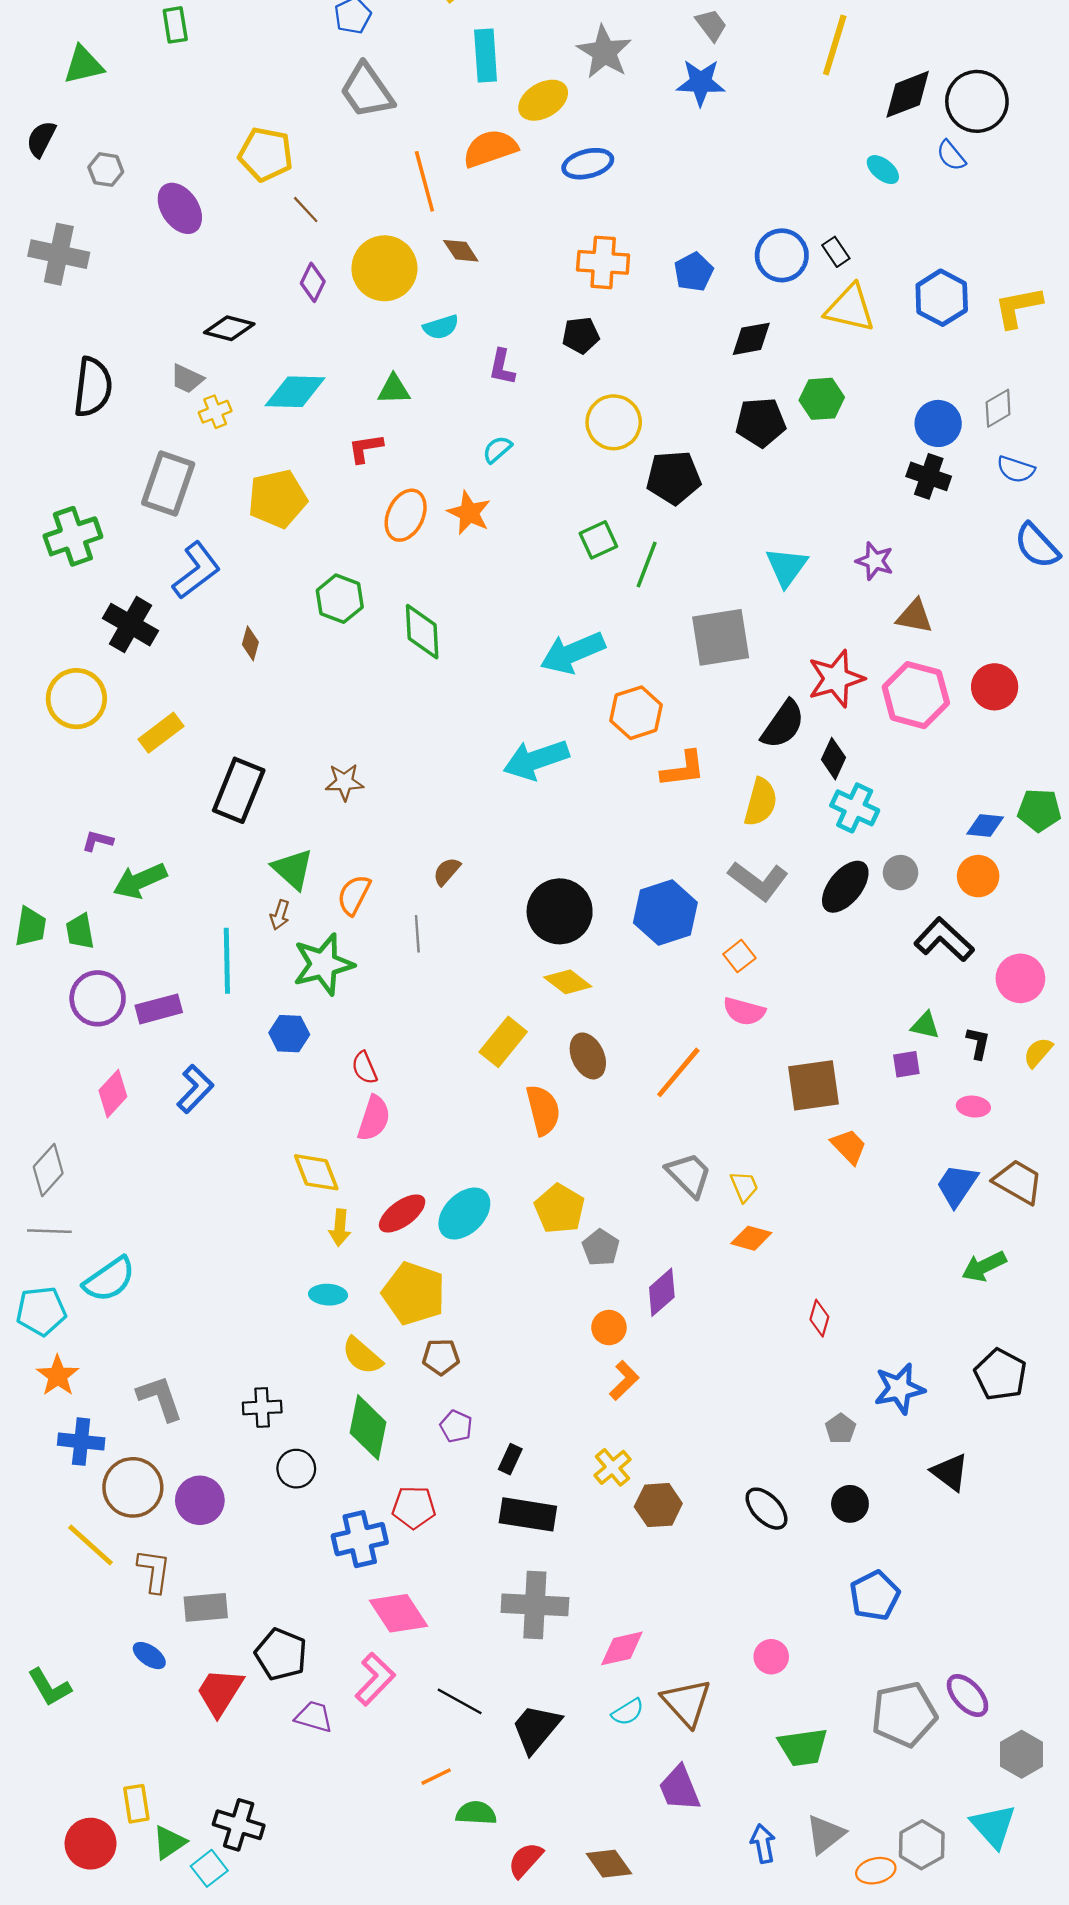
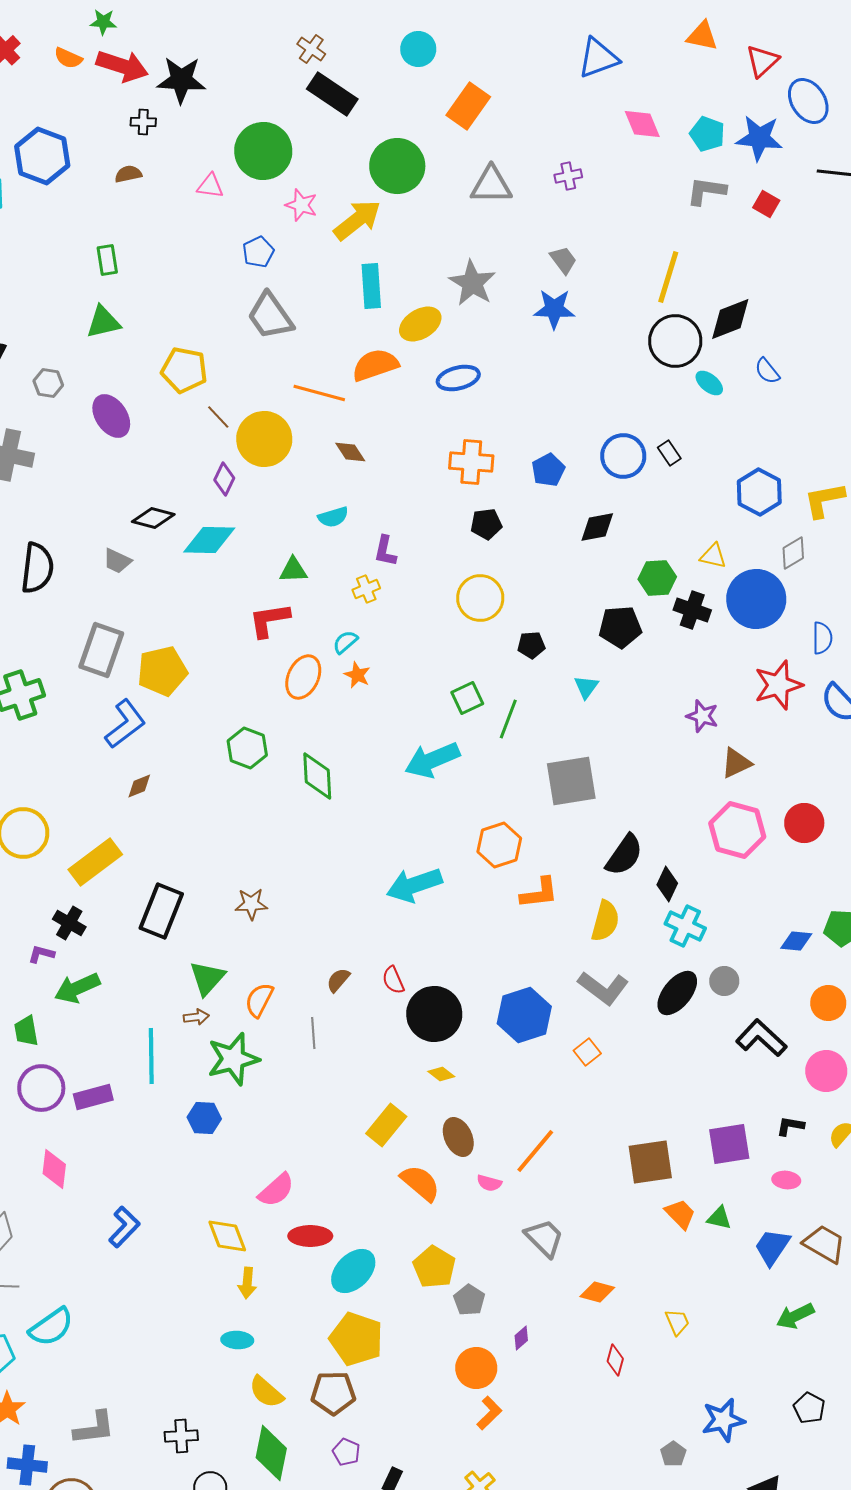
green triangle: (83, 65) -> (103, 322), moved
black circle: (977, 101) -> (675, 341), moved
orange line: (424, 181) -> (319, 393), turned -60
yellow circle: (384, 268) -> (264, 439), moved
yellow triangle: (850, 308) -> (713, 556), moved, size x0.6
black pentagon: (581, 335) -> (486, 524), moved
cyan diamond: (295, 392) -> (209, 540), moved
gray diamond: (998, 408) -> (793, 553), moved
yellow cross: (215, 412) -> (366, 589), moved
black pentagon: (761, 422) -> (620, 627), moved
blue circle: (938, 423) -> (756, 599), size x1.5
red L-shape: (366, 448) -> (269, 620), size x1.4
cyan semicircle: (497, 449) -> (345, 642), moved
blue semicircle: (1016, 469) -> (822, 638), turned -108
black cross: (929, 476) -> (692, 610), moved
black pentagon: (674, 478) -> (531, 645), size x0.6
yellow pentagon: (277, 499) -> (162, 671), moved
orange star: (469, 513) -> (357, 675), size x0.7
cyan triangle: (786, 567) -> (586, 687), moved, size x0.7
brown triangle: (915, 616) -> (736, 763), turned -36
black cross: (130, 625) -> (69, 923), moved, size x0.7
brown diamond: (250, 643) -> (139, 786), moved, turned 52
cyan arrow: (573, 653) -> (432, 760), moved
red star: (836, 679) -> (778, 685), moved
yellow rectangle: (161, 733) -> (95, 862), size x1.4
green triangle: (293, 869) -> (207, 978), turned 30
orange circle: (978, 876) -> (828, 1003), moved
brown arrow: (280, 915) -> (196, 1017), turned -115
yellow diamond: (568, 982) -> (441, 1074), size x0.7
pink semicircle: (744, 1011) -> (489, 1183), moved, size x0.7
green triangle: (925, 1025) -> (719, 1218), moved
black L-shape: (978, 1043) -> (790, 1126), turned -92
purple square: (906, 1064) -> (729, 1144), size x1.8
red semicircle: (364, 1068) -> (393, 980), moved
blue L-shape: (195, 1089) -> (124, 1227), moved
pink diamond: (113, 1094) -> (54, 1169), turned -36
orange semicircle: (543, 1110) -> (420, 1183), turned -36
pink semicircle: (374, 1118) -> (276, 1190), turned 30
yellow trapezoid: (744, 1186) -> (677, 1322), moved
red ellipse: (402, 1213) -> (310, 1236), moved, turned 36
purple diamond: (662, 1292) -> (521, 1338), size x0.6
yellow pentagon: (414, 1293) -> (356, 1339), moved
red diamond: (819, 1318) -> (615, 1360), moved
orange circle: (609, 1328) -> (476, 1368), size x1.4
brown pentagon: (441, 1357) -> (333, 1393), size x1.4
black pentagon: (1000, 1375) -> (809, 1408), size x0.7
gray L-shape: (160, 1398) -> (94, 1428), turned 102

